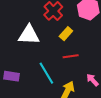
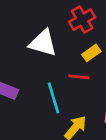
red line: (71, 56) -> (79, 77), moved

